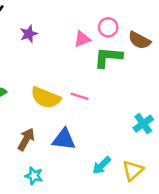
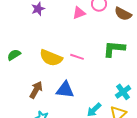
green L-shape: (108, 57) -> (114, 49), moved
cyan cross: (143, 124) -> (123, 92), moved

